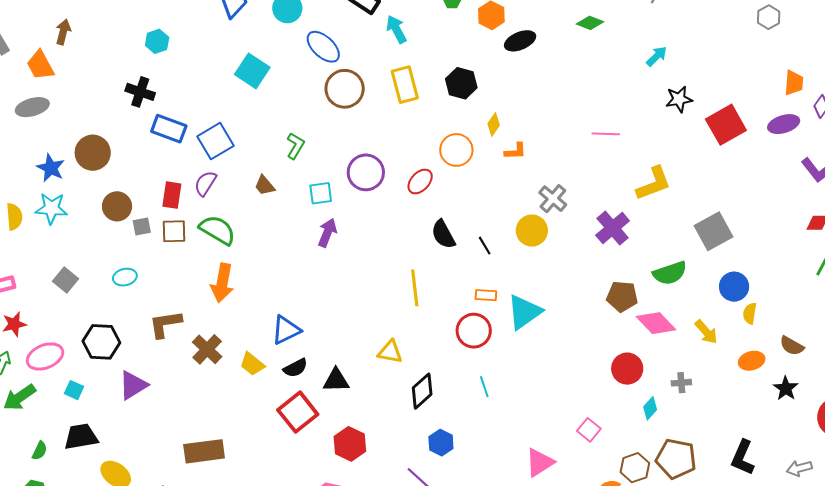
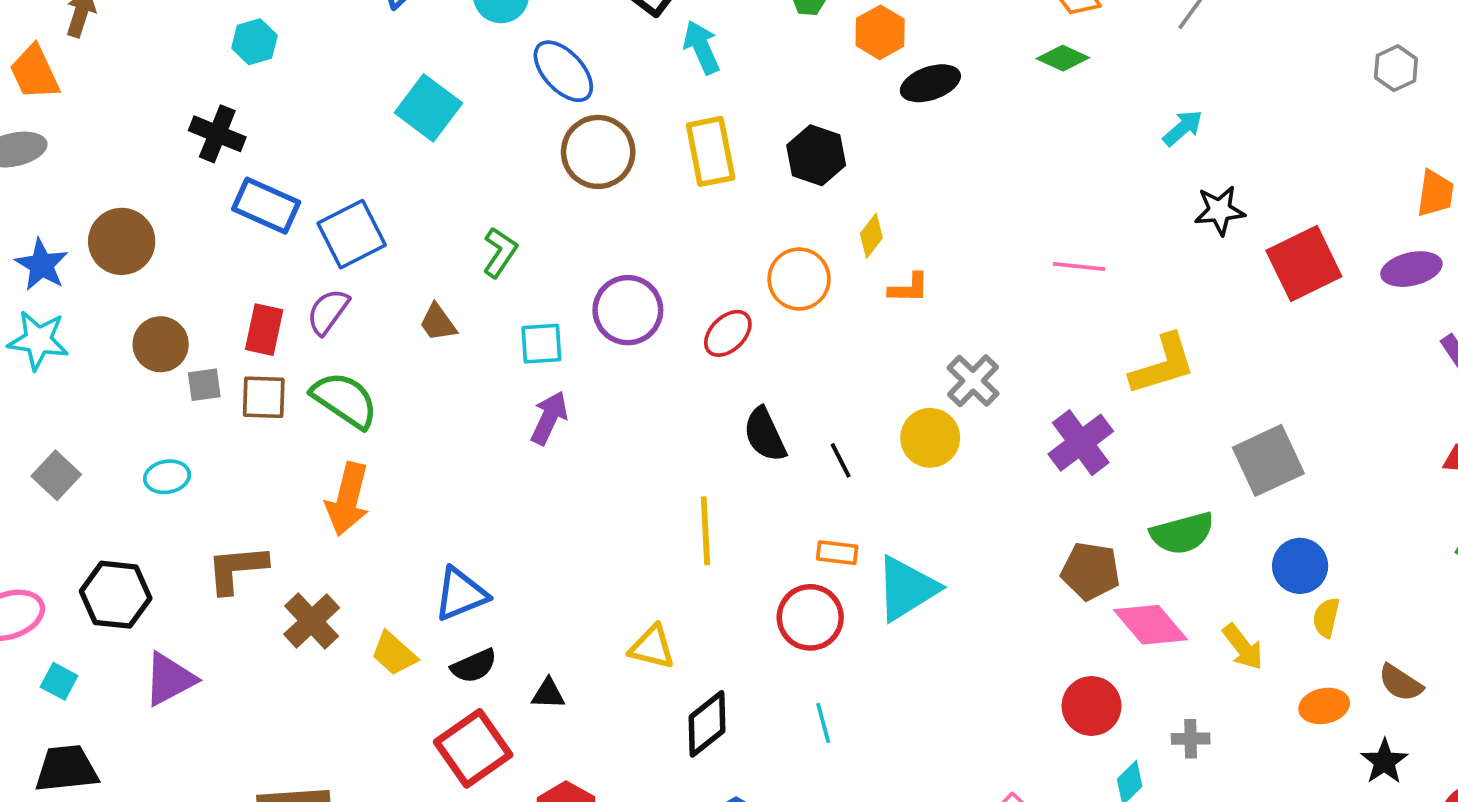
black triangle: (336, 380) -> (548, 694), size x0.7

